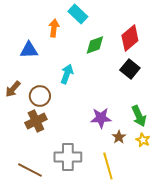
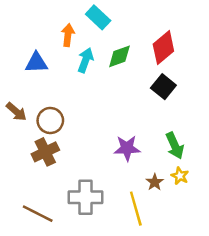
cyan arrow: (67, 74) -> (86, 60), moved
brown arrow: (13, 89) -> (16, 112), turned -90
brown star: (119, 137) -> (155, 182), moved

